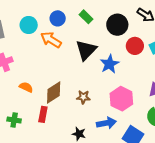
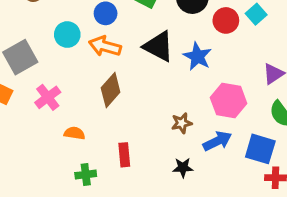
black triangle: (86, 50) -> (159, 46), turned -30
orange semicircle: (26, 87) -> (74, 133), moved
brown diamond: (54, 93) -> (111, 90), moved
brown star: (83, 97) -> (182, 123), moved

